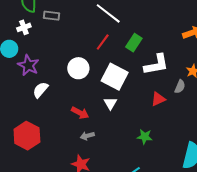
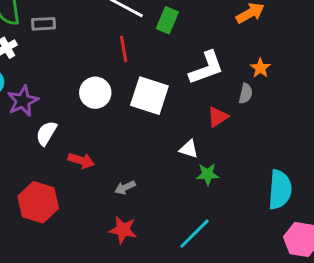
red line: (103, 42) -> (124, 49), turned -36
green rectangle: (134, 43) -> (167, 20), moved
purple star: (28, 65) -> (23, 101), turned 30
white triangle: (110, 103) -> (189, 149), moved, turned -32
red arrow: (80, 113) -> (81, 161), moved

